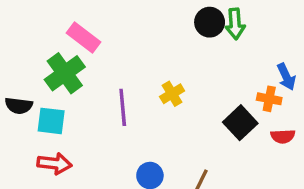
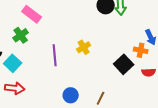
green cross: (65, 73) -> (21, 35), size x0.7
cyan square: (51, 121) -> (13, 63), turned 36

